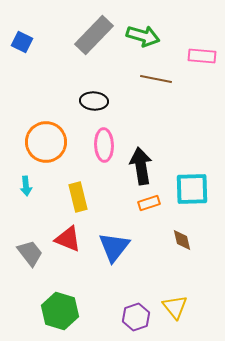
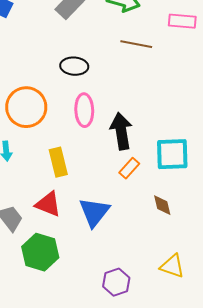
orange rectangle: (149, 203) -> (129, 168), turned -30
yellow triangle: (175, 307) -> (172, 266), moved, turned -32
green hexagon: (60, 311) -> (40, 252), moved

